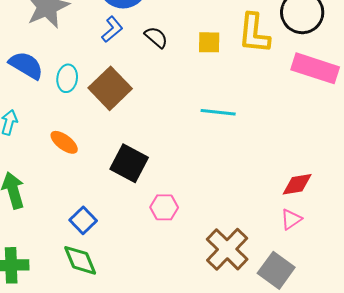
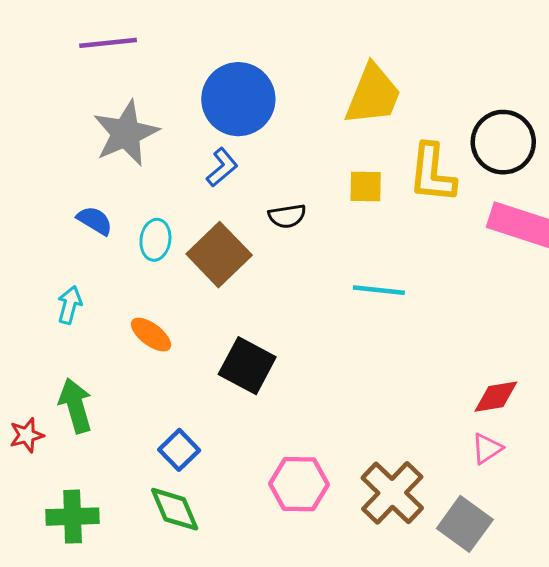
black semicircle: (156, 37) -> (287, 216), moved, turned 130
blue semicircle: (26, 65) -> (95, 221), size x0.7
pink hexagon: (164, 207) -> (299, 484), moved, size x1.4

